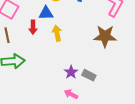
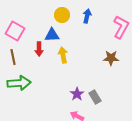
brown star: (105, 36) -> (111, 58), size x0.7
gray rectangle: (89, 75) -> (95, 97), turned 32

